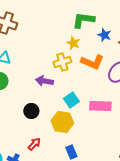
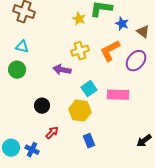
yellow star: (73, 43) -> (79, 19), moved
orange L-shape: (92, 62) -> (110, 51), turned 130
black circle: (31, 111) -> (42, 106), moved

